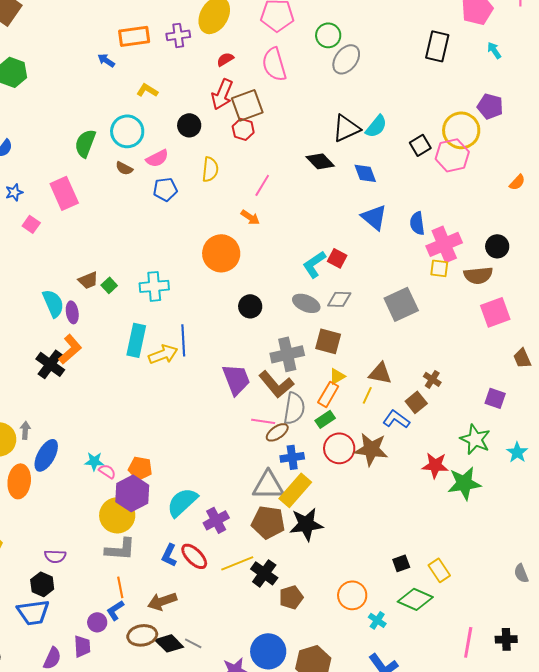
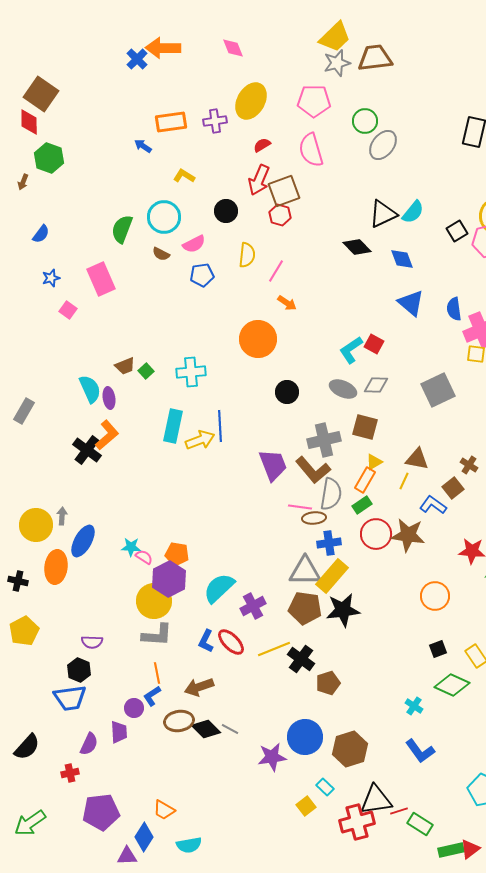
pink line: (262, 185) -> (276, 271), moved
brown ellipse: (277, 432) -> (314, 518), turned 30
orange circle: (352, 595) -> (435, 596), moved

